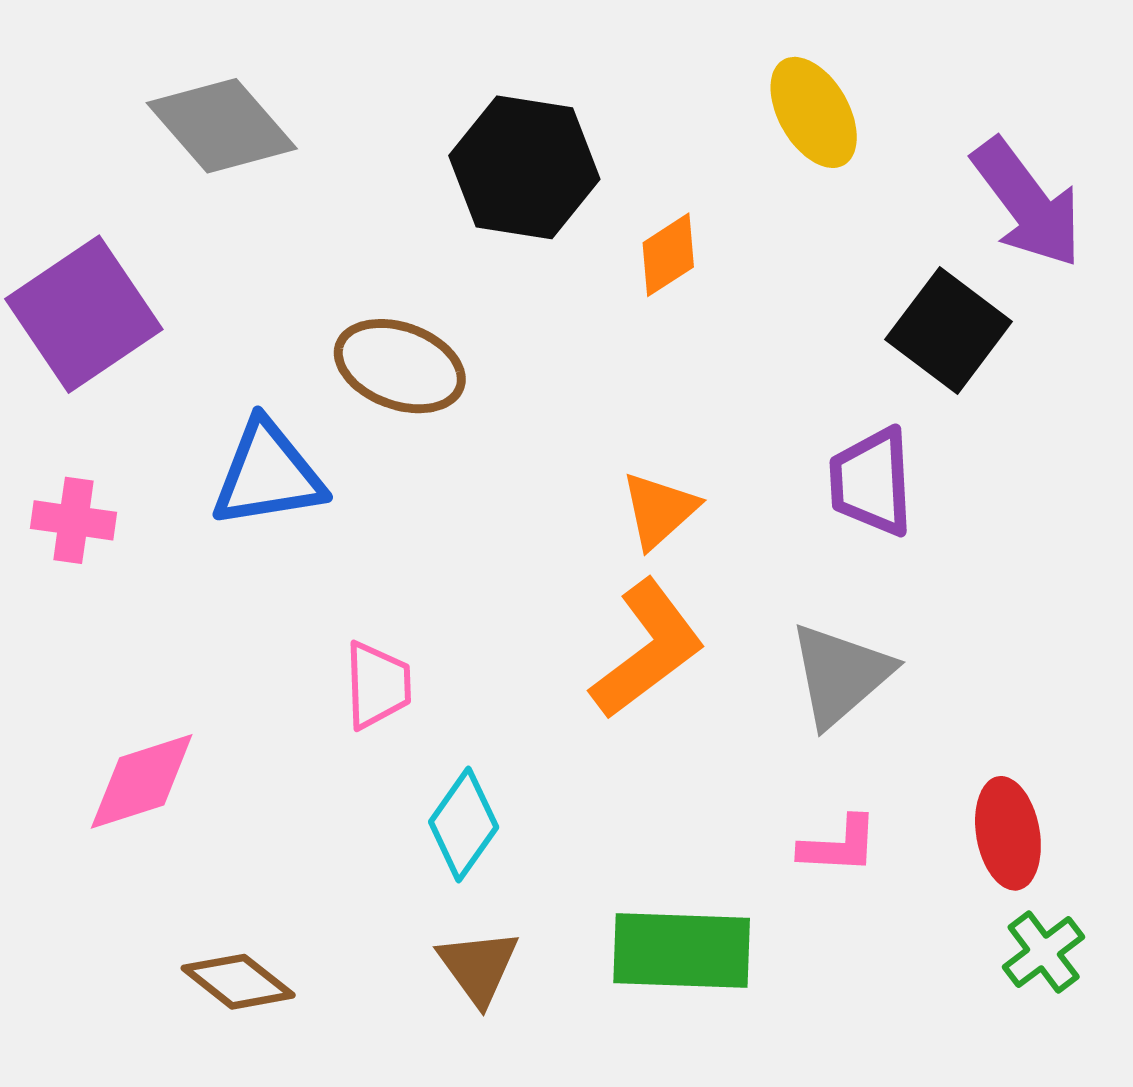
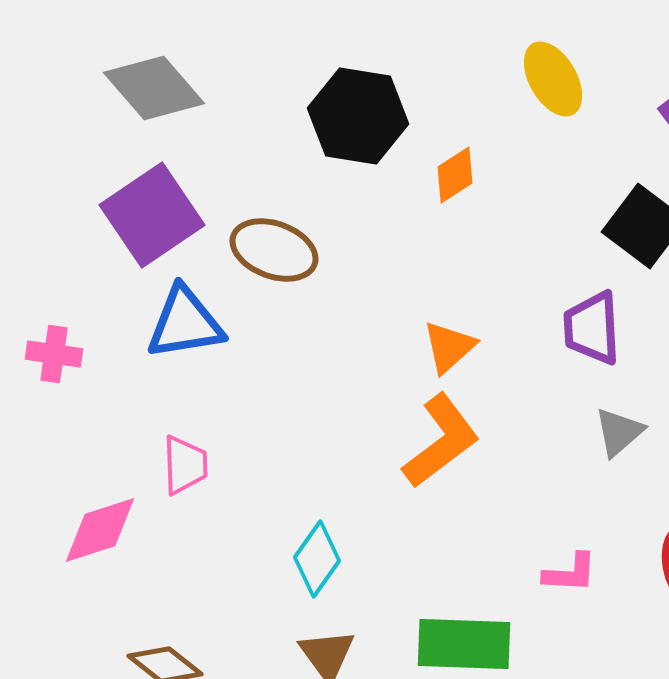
purple square: (84, 314) -> (152, 215), moved
gray triangle: (840, 675) -> (619, 432), moved, size x0.7
pink trapezoid: (378, 685) -> (185, 465), moved

